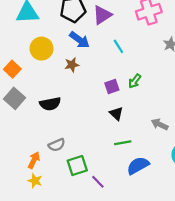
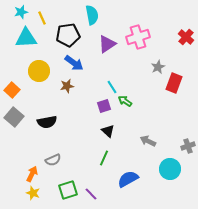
purple triangle: (102, 15) -> (107, 44), moved
cyan line: (118, 46) -> (112, 87), moved
green arrow: (135, 81) -> (125, 101), turned 88
green line: (123, 143) -> (104, 158), moved, turned -56
green square: (77, 166) -> (68, 190), moved

